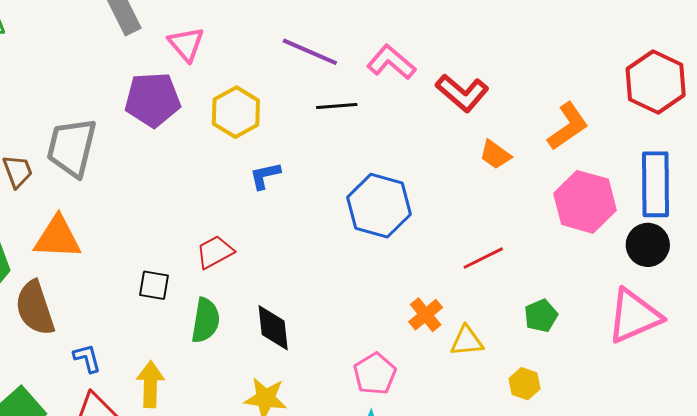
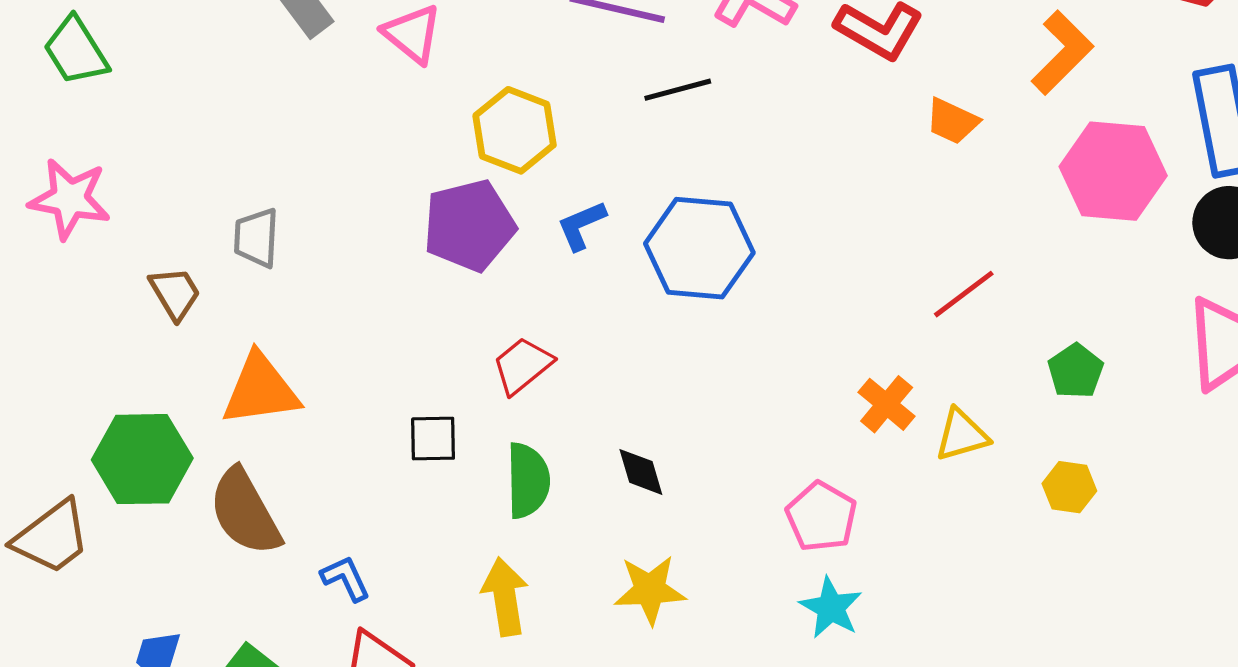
purple pentagon: (153, 100) -> (469, 225), moved
gray trapezoid: (72, 147) -> (256, 238), size x0.6
blue hexagon: (379, 206) -> (699, 248), moved
black diamond: (273, 328) -> (641, 472), size x0.7
yellow arrow: (150, 384) -> (505, 597), moved

